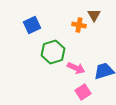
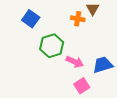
blue square: (32, 25) -> (31, 19), turned -30

